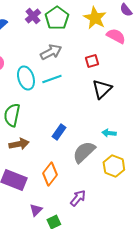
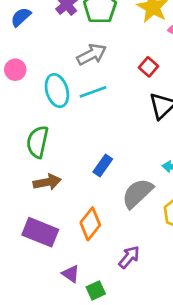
red square: (92, 61) -> (149, 67), turned -32
purple triangle: (36, 210) -> (71, 274), turned -40

